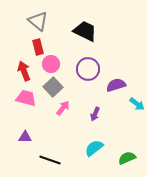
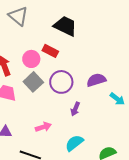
red rectangle: (38, 47) -> (50, 51), moved, turned -49
purple circle: (88, 69) -> (61, 82), moved
pink arrow: (63, 108) -> (43, 127), moved, turned 35

